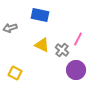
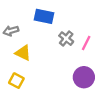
yellow triangle: (42, 45) -> (23, 53), moved
gray cross: (62, 50) -> (66, 39), moved

